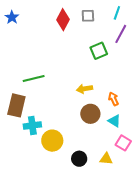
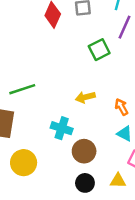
brown circle: (90, 114) -> (84, 151), moved
cyan cross: (32, 125) -> (62, 128), moved, turned 30
yellow circle: (52, 141) -> (24, 163), moved

